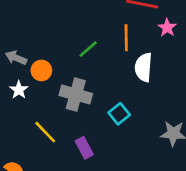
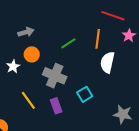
gray arrow: (16, 58) -> (26, 32), moved, turned 133
purple rectangle: (84, 148) -> (56, 106), moved

